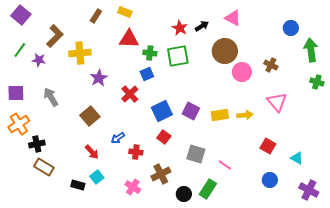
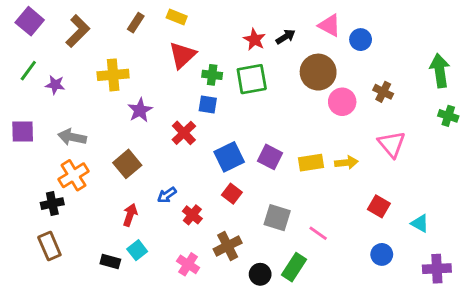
blue circle: (291, 28) -> (361, 40), moved
brown L-shape: (55, 36) -> (78, 31), moved
red triangle: (129, 39) -> (182, 55), turned -45
blue square: (147, 74) -> (208, 105), turned 32
gray arrow: (51, 97) -> (72, 137), turned -48
orange cross: (19, 124) -> (74, 175), moved
red arrow: (92, 152) -> (130, 215), turned -119
red cross: (136, 152) -> (192, 215), turned 32
brown rectangle: (44, 167) -> (49, 246), moved, turned 36
purple cross: (309, 190) -> (437, 269), turned -30

